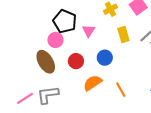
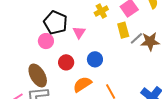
yellow rectangle: (123, 35) -> (123, 30), moved
brown ellipse: (46, 62) -> (38, 75), moved

